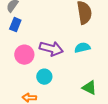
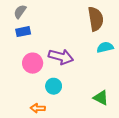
blue rectangle: (15, 25) -> (23, 32), turned 56
cyan semicircle: (82, 48) -> (105, 47), moved

